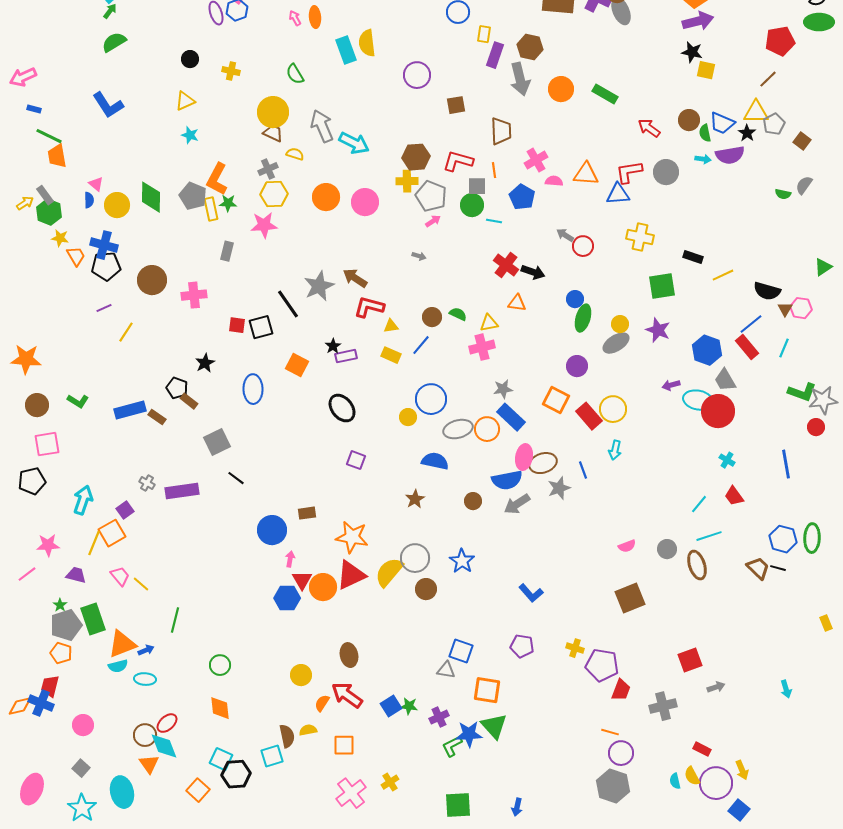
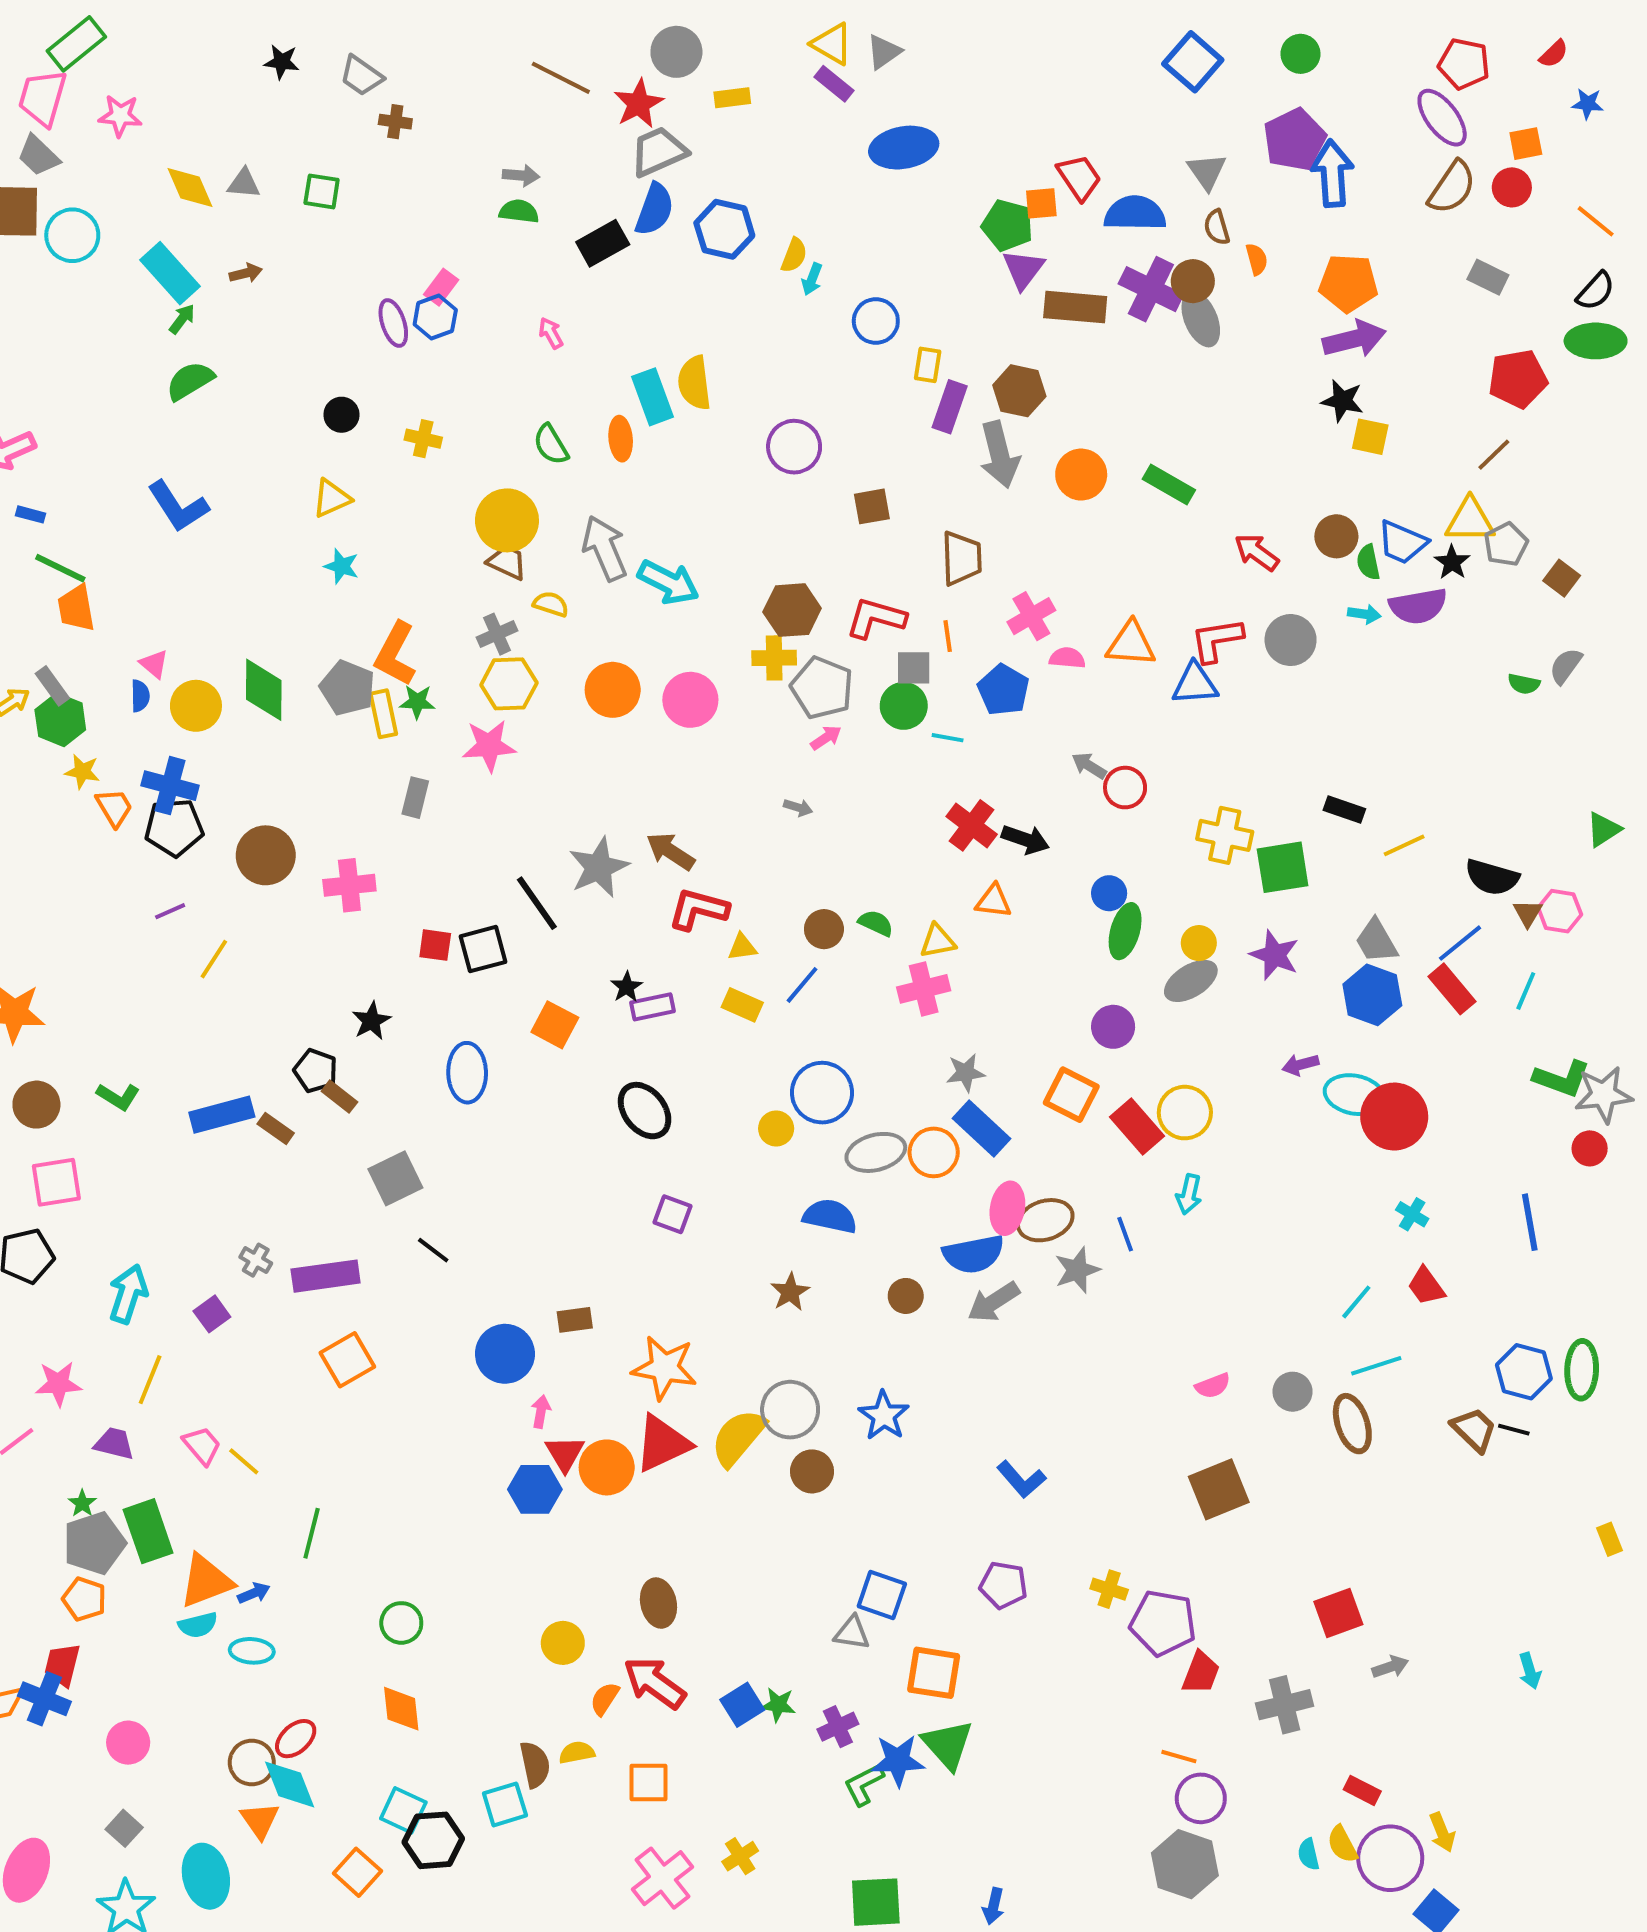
orange ellipse: (315, 17) -> (621, 439), moved
yellow cross: (640, 237) -> (1225, 835), moved
gray trapezoid: (725, 380) -> (1376, 941), moved
orange square: (112, 533) -> (347, 1360), moved

